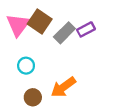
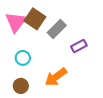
purple rectangle: (86, 29) -> (79, 46), moved
brown circle: (33, 97) -> (21, 86), moved

